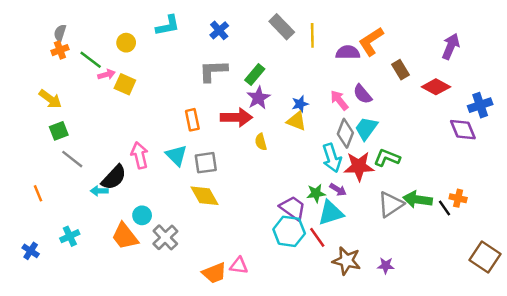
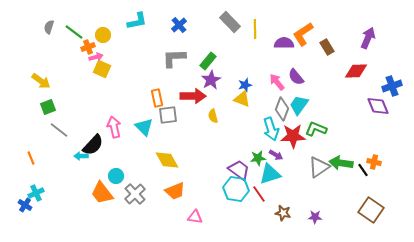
orange cross: (60, 50) -> (88, 47), moved
green line: (91, 60) -> (74, 32), moved
brown rectangle: (400, 70) -> (327, 47), moved
pink arrow: (107, 75) -> (96, 57), moved
red diamond: (436, 87) -> (356, 71), turned -30
gray square: (206, 163) -> (168, 115), moved
cyan cross: (70, 236) -> (36, 193), moved
brown square: (485, 257) -> (371, 210), moved
brown star: (347, 261) -> (283, 213), size x0.7
orange trapezoid: (214, 273) -> (175, 191), moved

